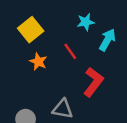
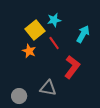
cyan star: (86, 22) -> (54, 20), moved
yellow square: (31, 30) -> (35, 30), moved

